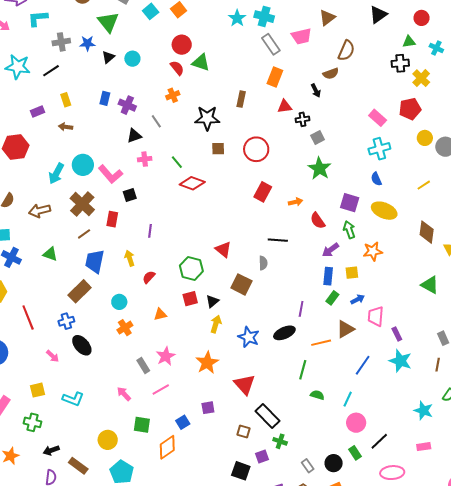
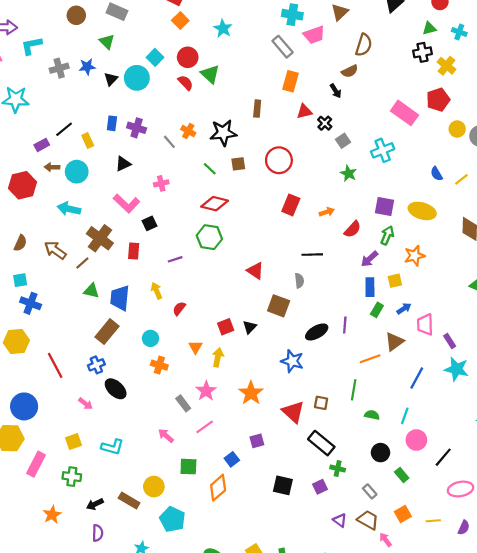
cyan square: (151, 11) -> (155, 57), moved
cyan cross: (264, 17) -> (292, 15), moved
cyan star: (237, 18) -> (223, 29), moved
green triangle: (108, 22) -> (107, 42), size x0.7
cyan circle: (132, 59) -> (137, 78), size x1.5
green triangle: (201, 62) -> (210, 74), turned 30
black line: (51, 71) -> (64, 129), moved
orange cross: (173, 95) -> (188, 131), moved, turned -32
yellow rectangle: (66, 100) -> (88, 140), moved
pink rectangle: (378, 118) -> (405, 113), size x1.4
black cross: (302, 119) -> (325, 123), turned -32
brown arrow: (65, 127) -> (52, 167), moved
black triangle: (134, 136) -> (123, 164), moved
cyan cross: (379, 149) -> (383, 150), moved
green line: (177, 162) -> (210, 169), moved
cyan circle: (83, 165) -> (77, 172), moved
green star: (320, 168) -> (348, 173), size x0.7
cyan arrow: (56, 174) -> (69, 209), turned 80
blue semicircle: (376, 179) -> (437, 174), moved
brown arrow: (40, 211) -> (55, 250), turned 55
red semicircle: (318, 221) -> (353, 229), turned -96
green arrow: (349, 230) -> (387, 235), turned 48
purple line: (150, 231) -> (175, 259), turned 72
brown line: (84, 234) -> (82, 263), moved
green triangle: (50, 254) -> (91, 291), moved
green hexagon: (191, 268) -> (209, 237), moved
orange triangle: (160, 314) -> (195, 347), turned -40
yellow arrow: (216, 324) -> (218, 357), moved
orange cross: (125, 328) -> (159, 365), turned -35
black ellipse: (284, 333) -> (317, 332), moved
brown square: (243, 432) -> (321, 403), moved
green rectangle: (355, 453) -> (402, 475), moved
black circle: (334, 463) -> (380, 453), moved
brown rectangle: (78, 466) -> (129, 501), moved
black square: (241, 471) -> (283, 485), moved

